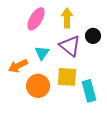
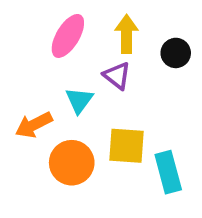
black circle: (93, 36) -> (176, 53), moved
purple triangle: (70, 46) -> (117, 76), moved, size x0.7

